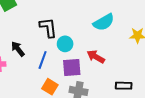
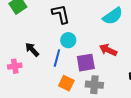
black L-shape: (48, 27) -> (61, 14), moved
cyan circle: (65, 44) -> (68, 40), moved

